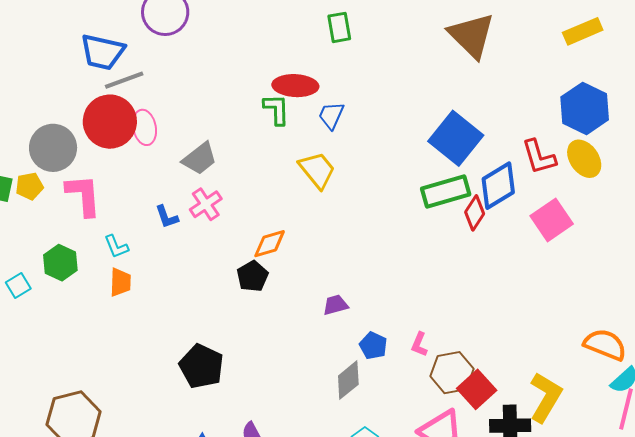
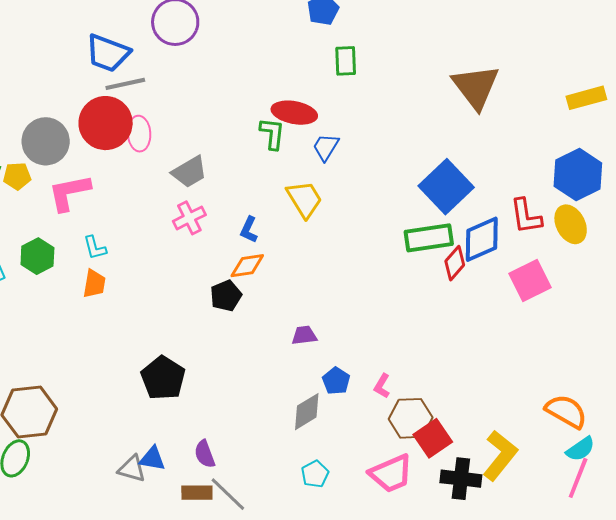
pink L-shape: (83, 195) -> (69, 192), turned -105
blue L-shape: (167, 217) -> (249, 230), moved, turned 36

